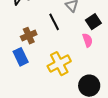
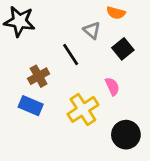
pink semicircle: (88, 40) -> (112, 86), moved
blue rectangle: (21, 57) -> (31, 106), turned -36

